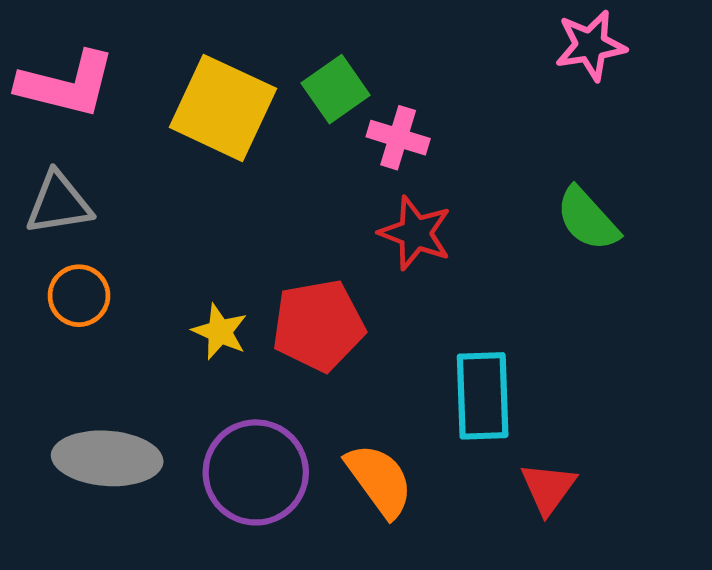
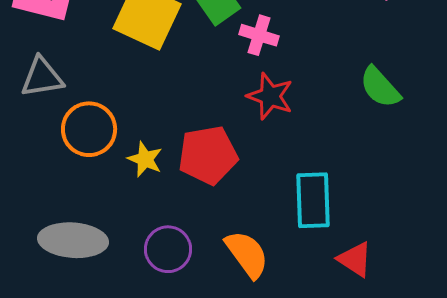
orange circle: (79, 296) -> (89, 129), moved, size x1.4
purple circle: (256, 472) -> (168, 249), size x0.7
red triangle: (548, 488) -> (355, 259), turned -33

